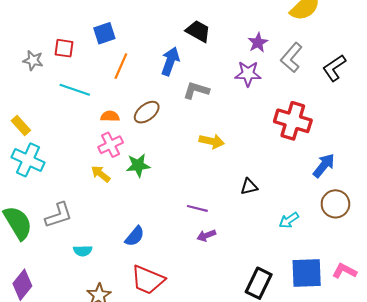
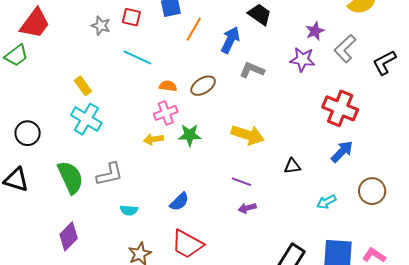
orange line: (121, 66) -> (194, 29), moved
yellow arrow: (212, 141) -> (248, 135), moved, size x1.4
blue arrow: (324, 166) -> (342, 152), moved
yellow arrow: (101, 174) -> (153, 139), turned -54

